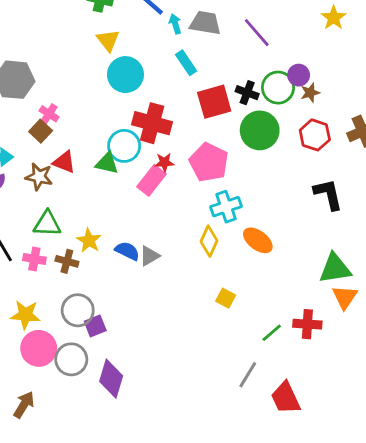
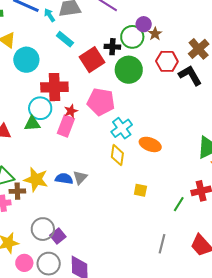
black L-shape: (328, 194) -> (190, 75), moved
yellow star: (89, 240) -> (36, 180), size x1.4
brown cross: (67, 261) -> (17, 191), moved
pink circle: (39, 348) -> (24, 263), size x0.7
gray line: (248, 375) -> (162, 244), moved

